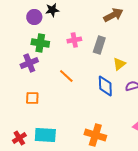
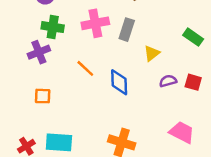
pink cross: (74, 40) -> (95, 23), size x1.5
blue diamond: (105, 86) -> (119, 82), moved

